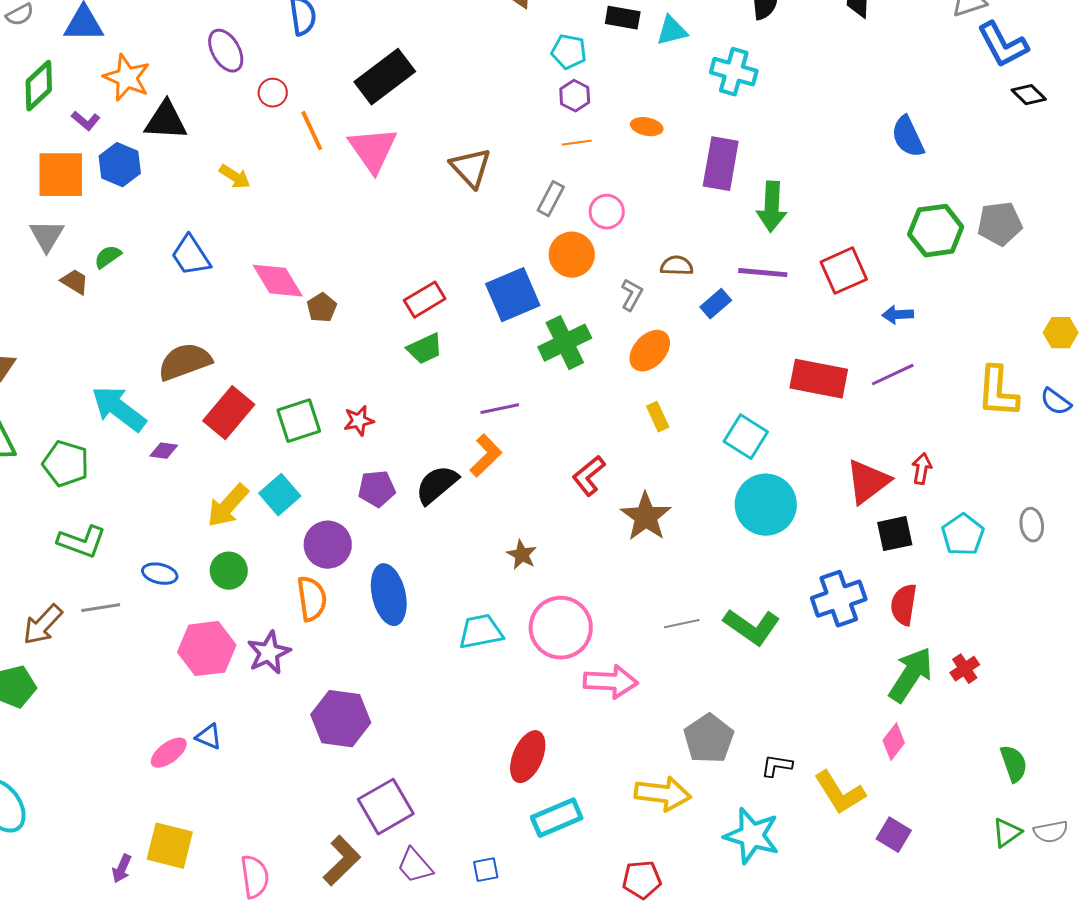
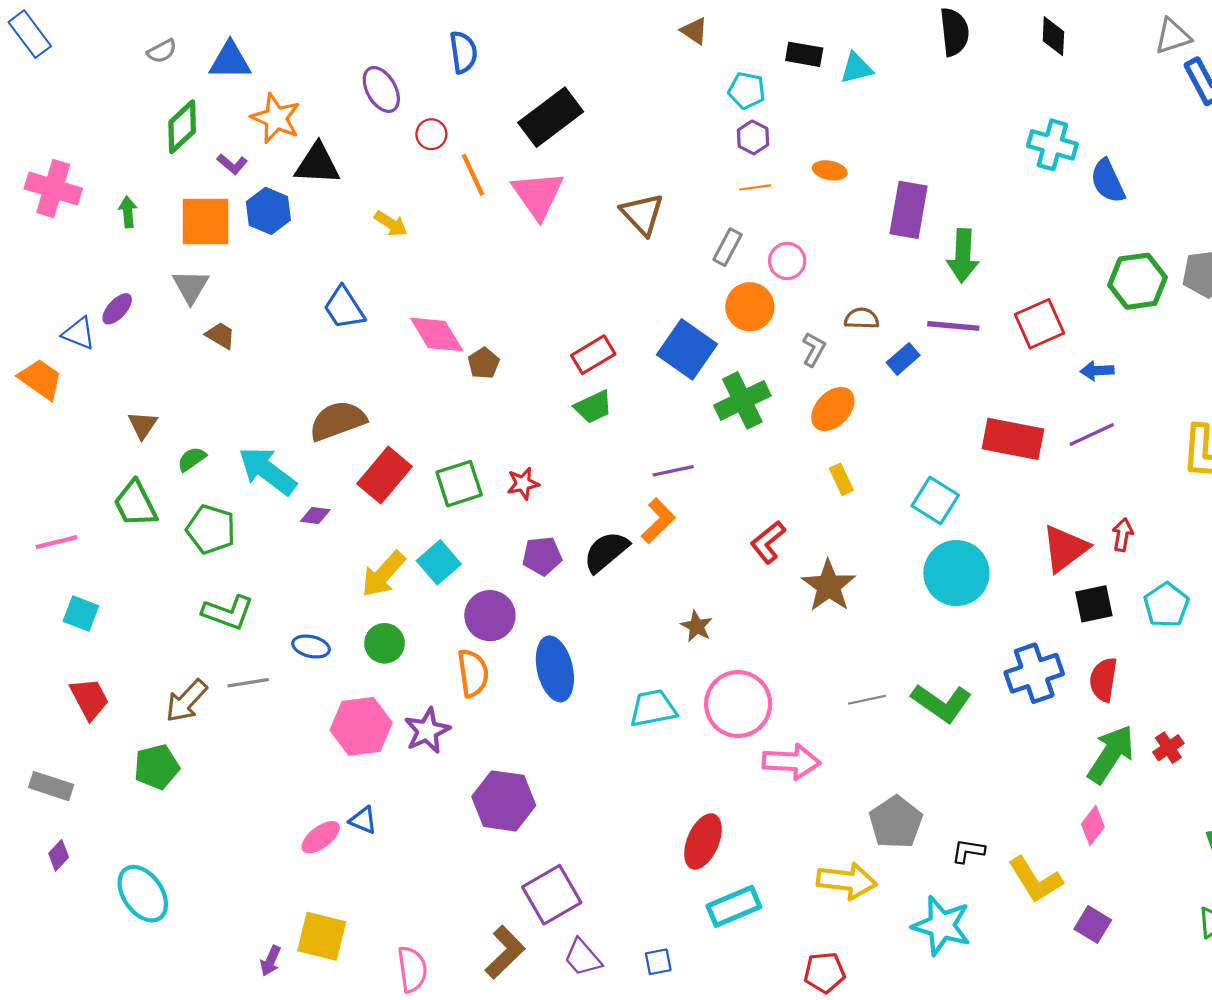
cyan cross: (734, 72) -> (1052, 145), moved
green semicircle: (108, 257) -> (192, 459), moved
blue square: (513, 295) -> (687, 349), turned -32

